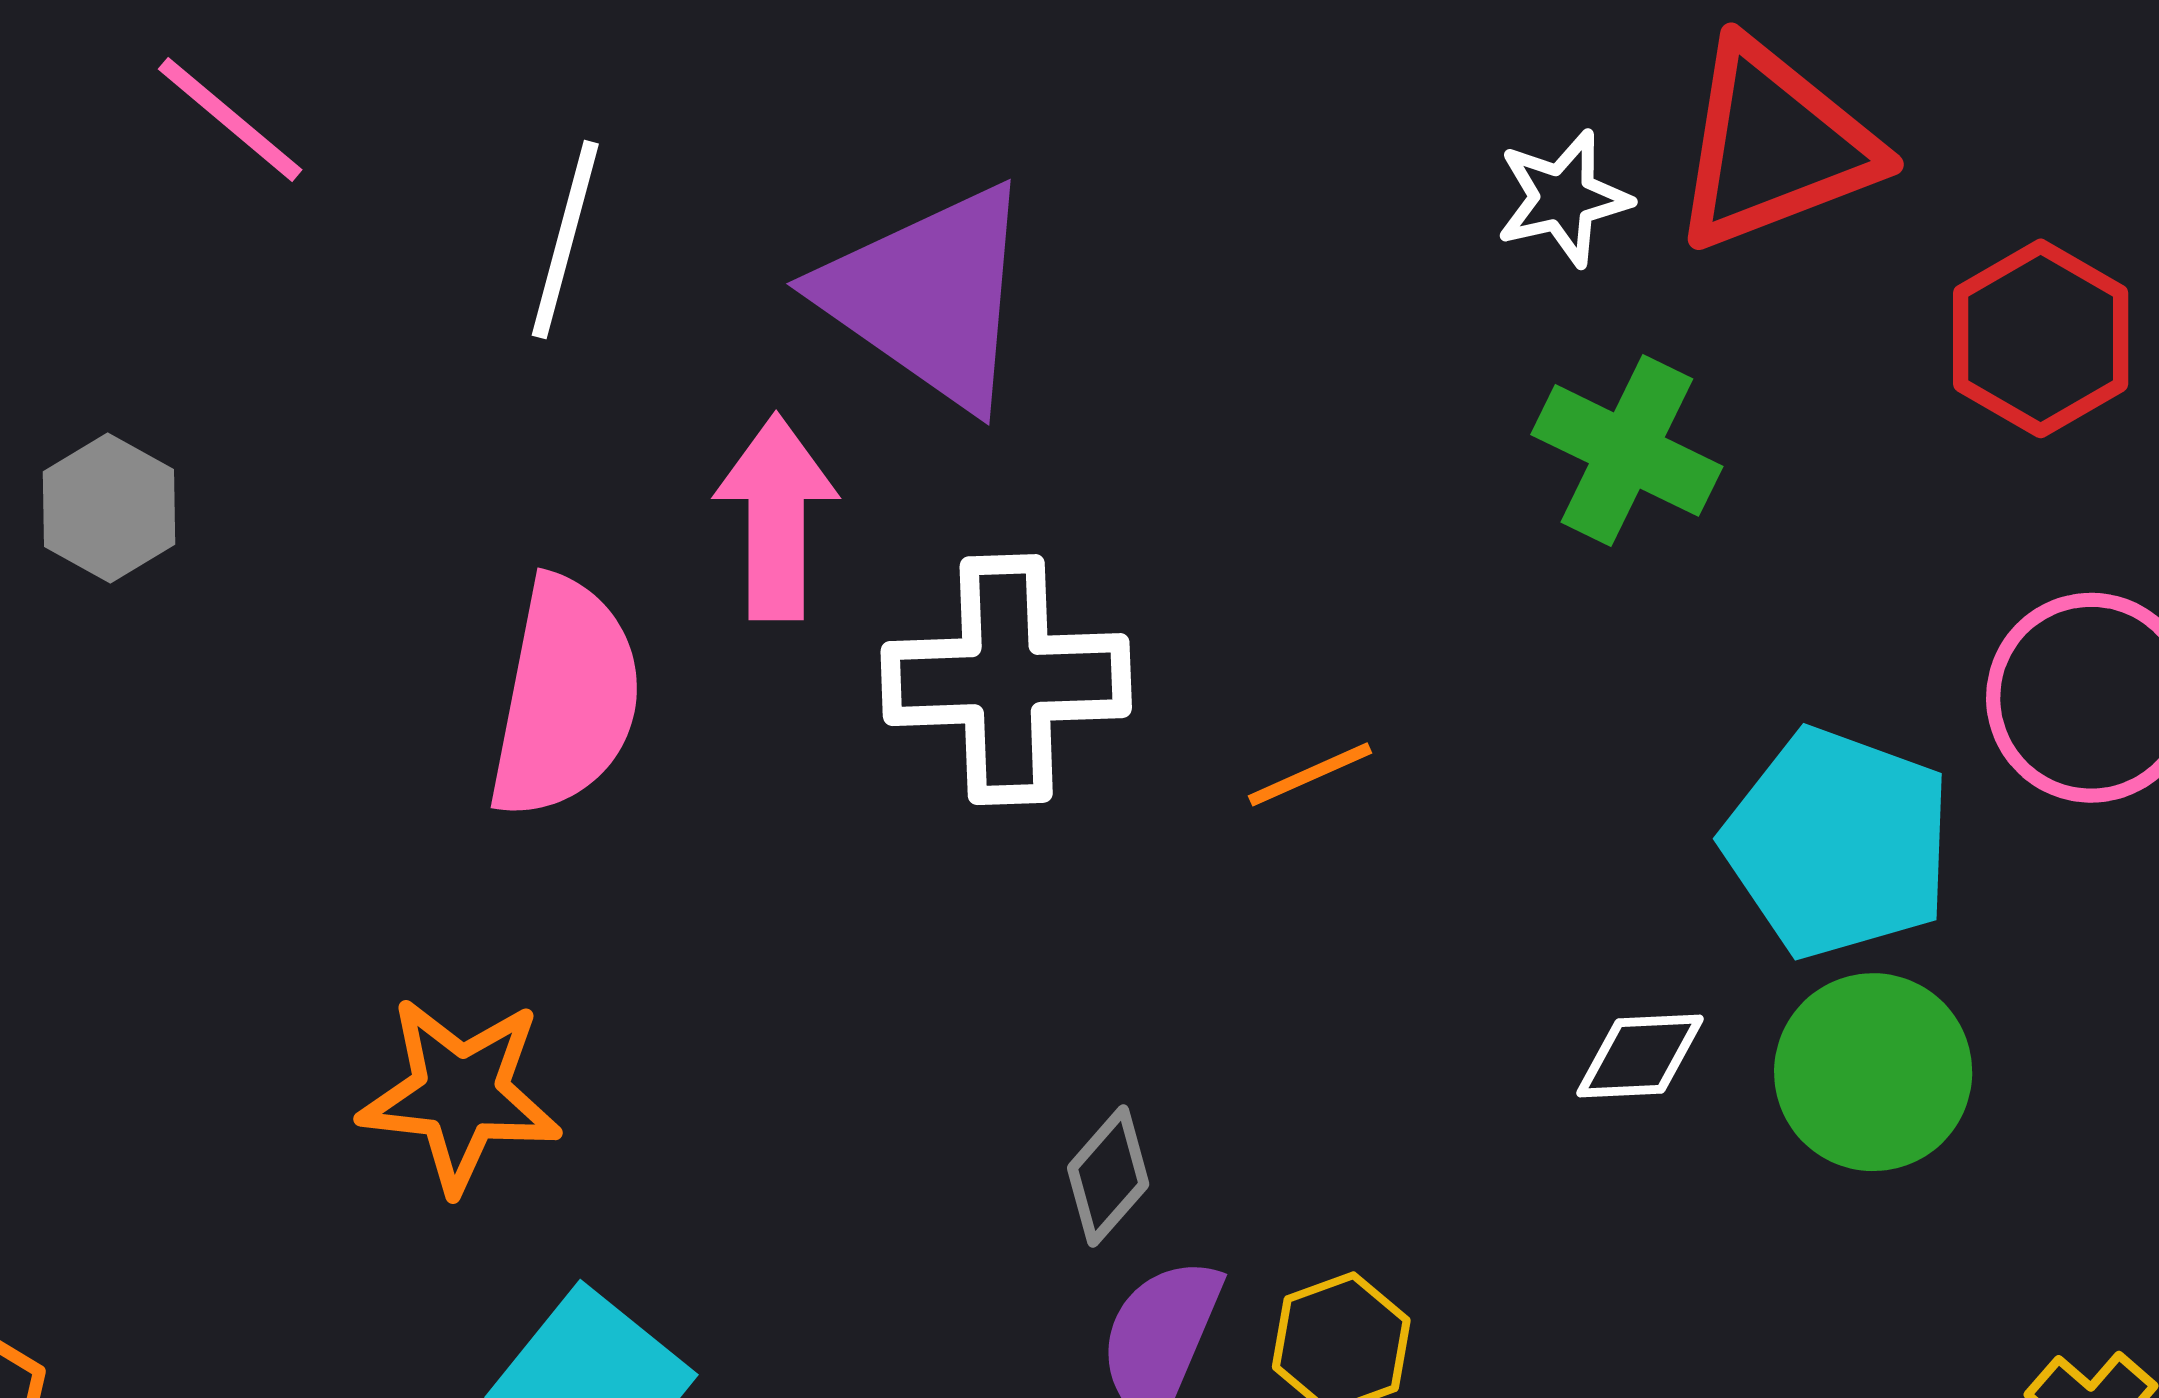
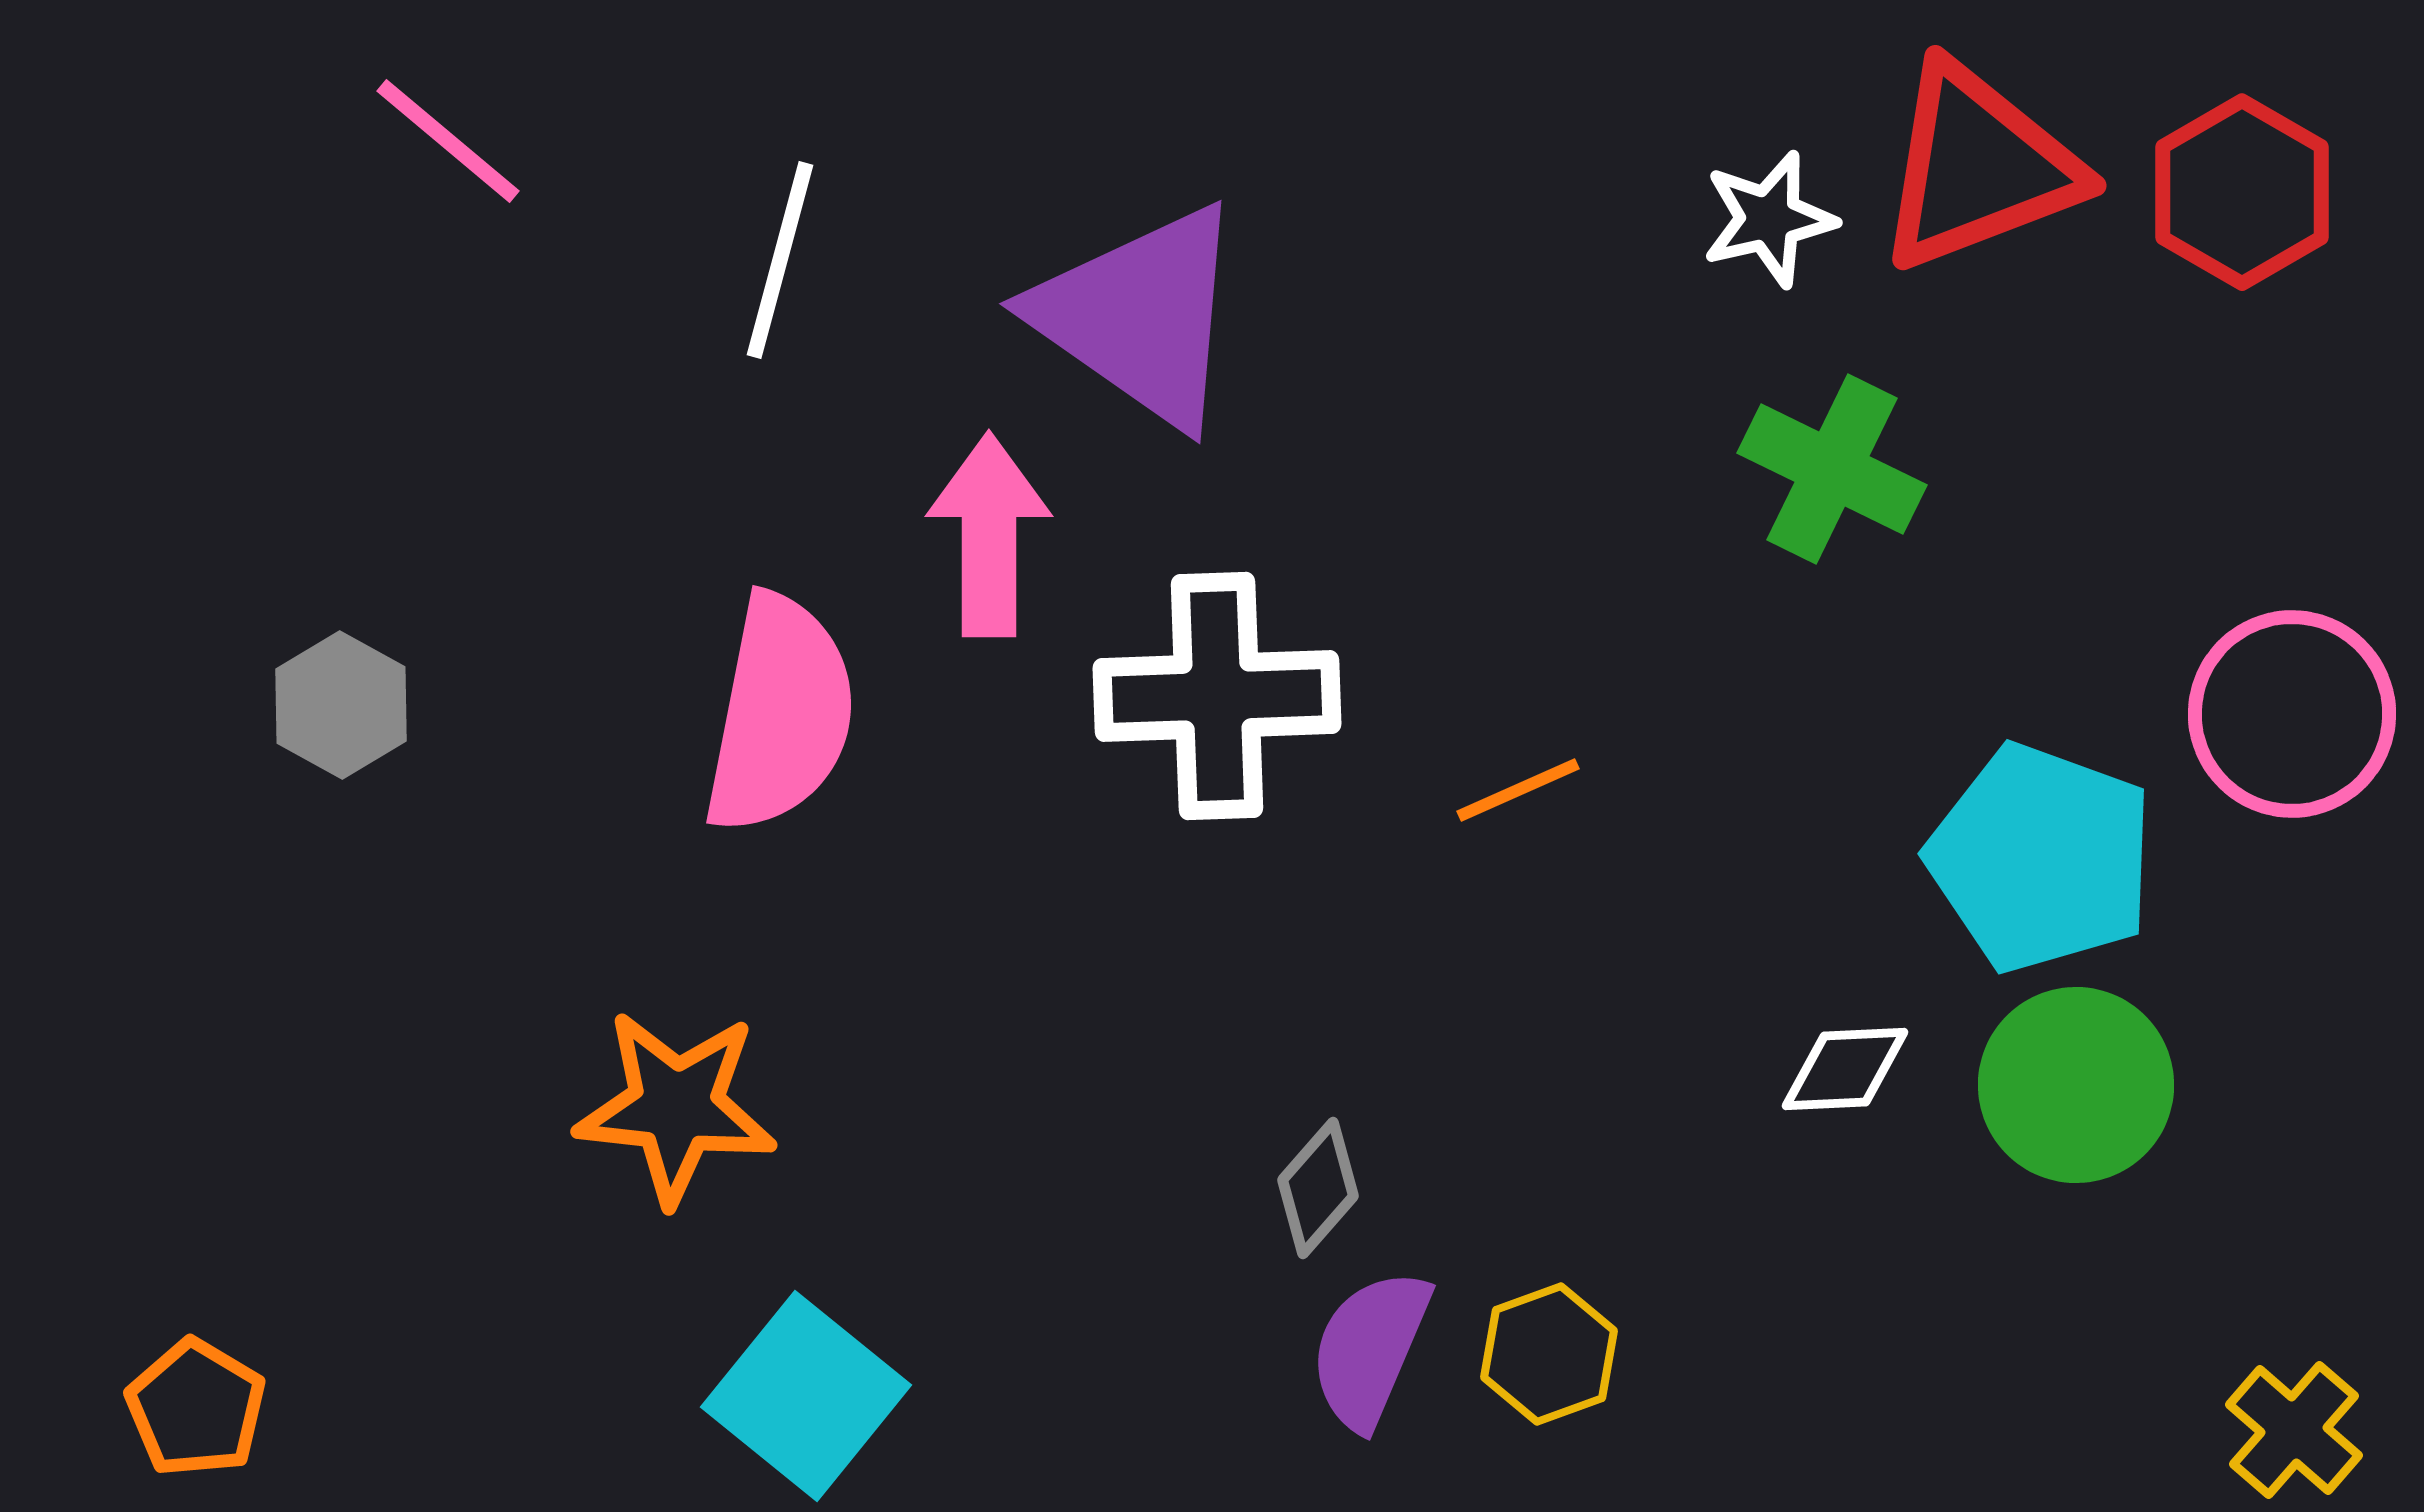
red hexagon: (2041, 338) -> (2242, 192), moved
gray hexagon: (109, 508) -> (341, 705), moved

